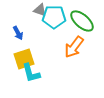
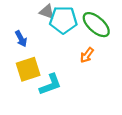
orange arrow: (74, 47) -> (87, 55), size x0.6
cyan L-shape: (31, 73) -> (50, 85), moved, turned -95

